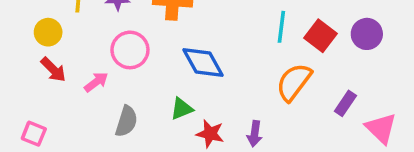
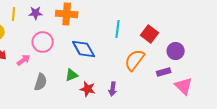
cyan line: (281, 27) -> (118, 29), moved
purple circle: (367, 34) -> (176, 51), moved
purple rectangle: (345, 103) -> (164, 72), turned 40

